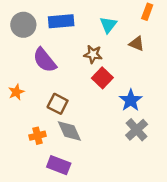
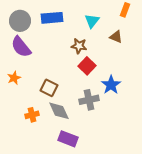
purple semicircle: (45, 60) -> (21, 47), moved
gray cross: (137, 130) -> (89, 100), moved, turned 30
purple rectangle: (59, 165) -> (68, 139), moved

